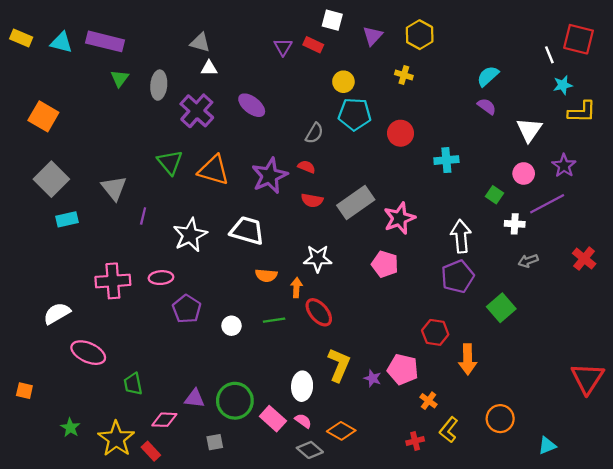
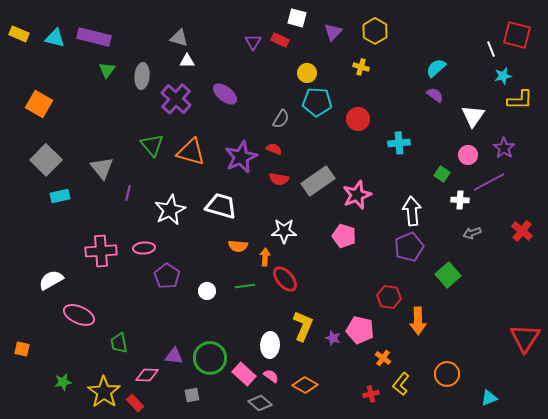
green star: (70, 428) -> (63, 382), turned 30
gray diamond: (310, 450) -> (260, 403), moved

